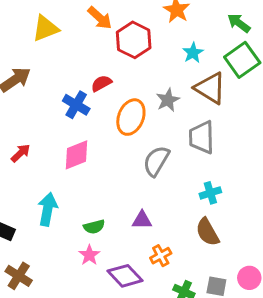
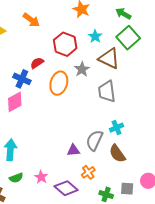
red hexagon: (134, 40) -> (65, 44), moved
pink diamond: (77, 155) -> (15, 102), moved
gray semicircle: (156, 161) -> (94, 140), moved
green semicircle: (94, 227) -> (16, 178), moved

